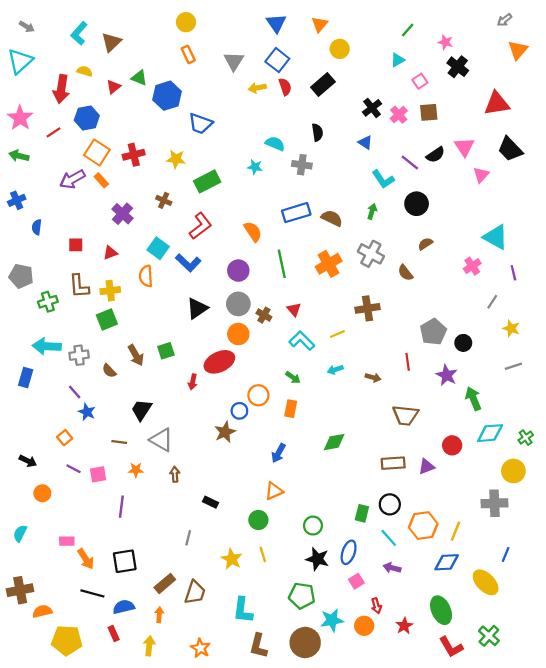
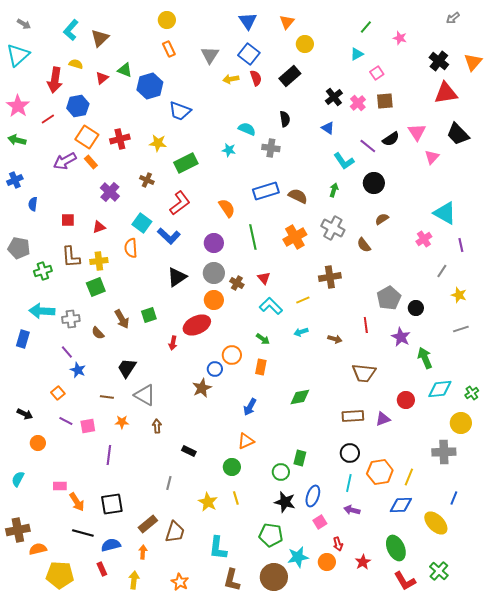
orange triangle: (518, 50) -> (473, 62), moved
black cross: (458, 67) -> (439, 61), moved
green rectangle: (362, 513) -> (300, 458), moved
cyan line: (389, 538) -> (349, 483), turned 54

